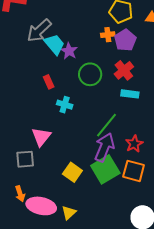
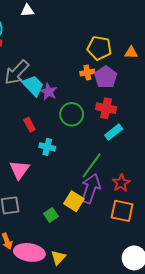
red cross: (124, 70) -> (106, 108), turned -36
cyan rectangle: (130, 94) -> (114, 132), turned -42
pink triangle: (41, 137) -> (19, 170), moved
green square: (105, 169) -> (51, 215), moved, size x0.5
yellow square: (72, 172) -> (74, 201), moved

